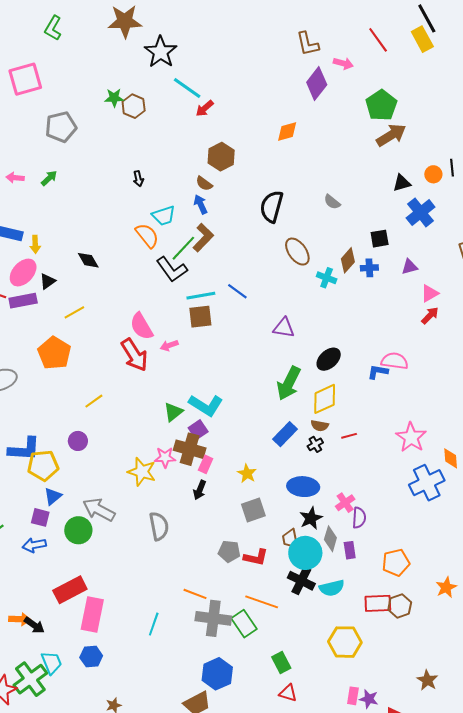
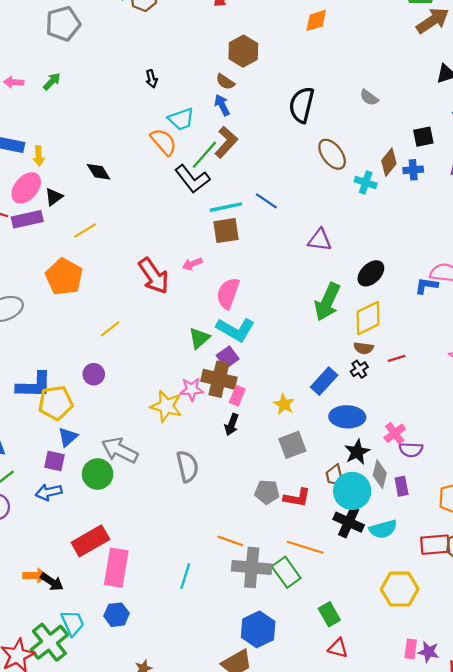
pink semicircle: (141, 326) -> (228, 293), moved, turned 52
blue rectangle: (285, 434) -> (324, 381), moved
purple semicircle: (359, 518) -> (411, 450), turned 90

